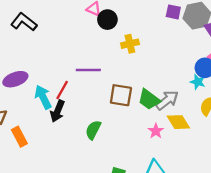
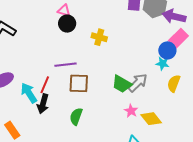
black circle: (107, 20) -> (67, 24), moved
yellow cross: (130, 44) -> (99, 37), turned 35
brown square: (121, 95) -> (79, 83), moved
yellow diamond: (178, 122) -> (151, 119), moved

